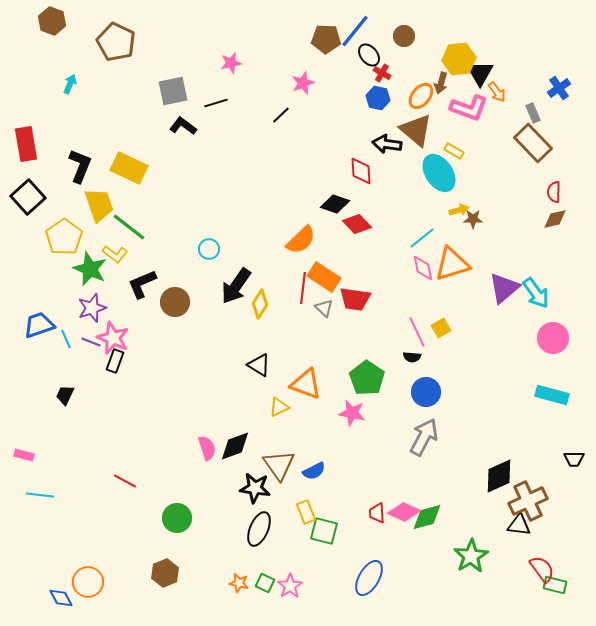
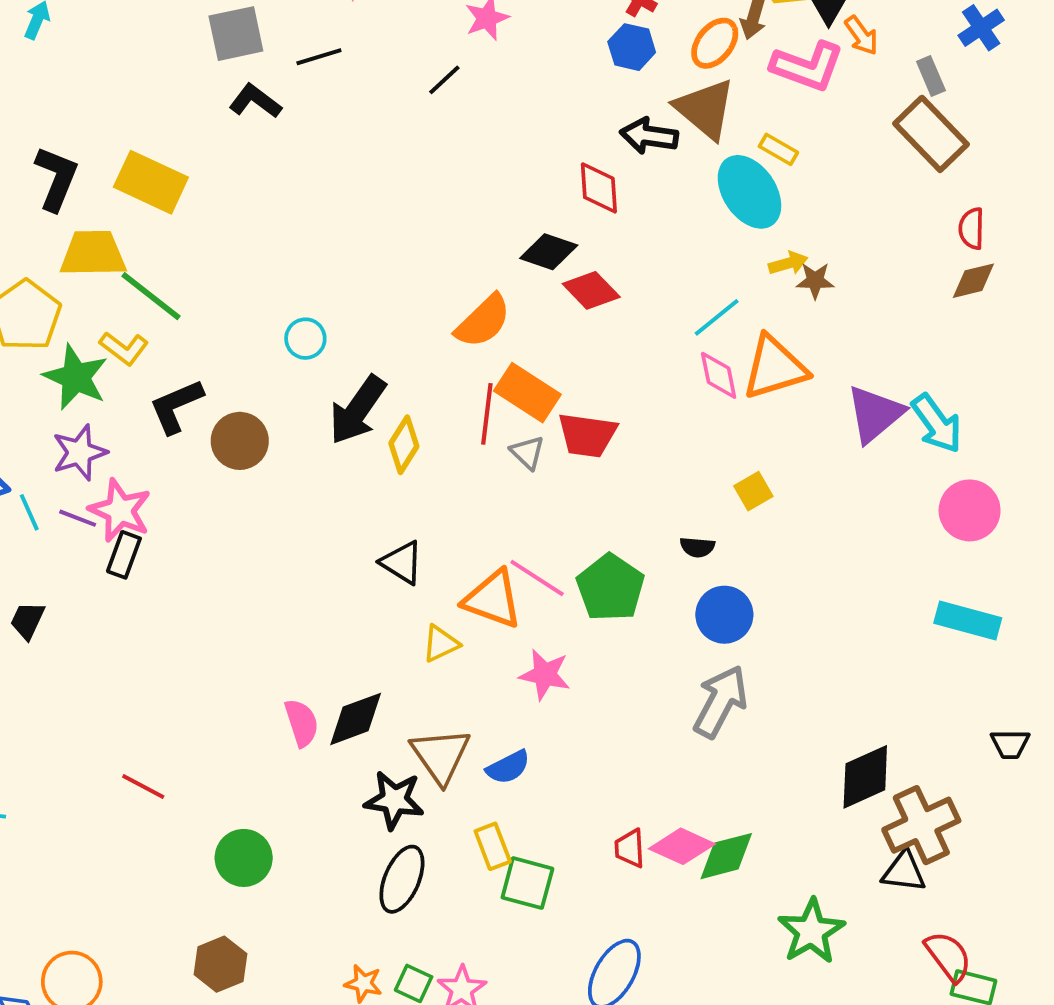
yellow trapezoid: (99, 205) -> (93, 254), turned -72
pink line: (417, 332) -> (537, 578), moved, turned -32
pink star: (352, 413) -> (545, 675), moved

